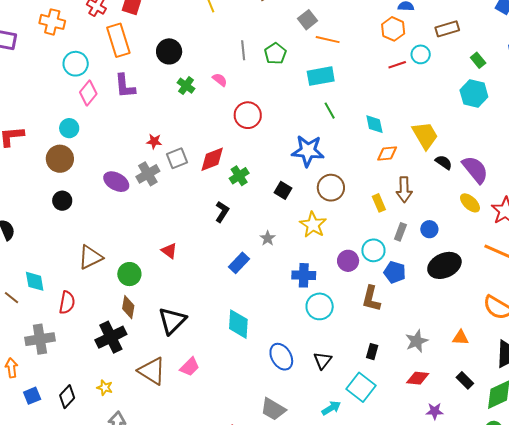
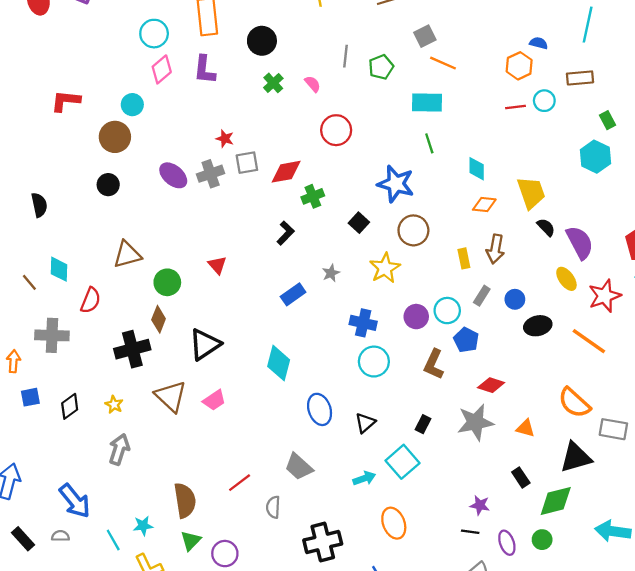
black ellipse: (444, 265) -> (538, 326), moved, size x0.7
gray star: (417, 341) -> (475, 422), size x1.4
red diamond: (418, 378) -> (491, 385), moved

